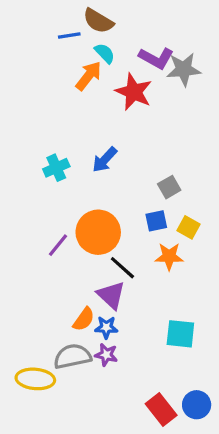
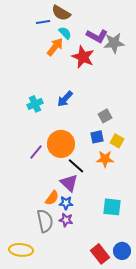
gray semicircle: (72, 356) -> (45, 221), turned 90
yellow ellipse: (35, 379) -> (21, 250), moved

